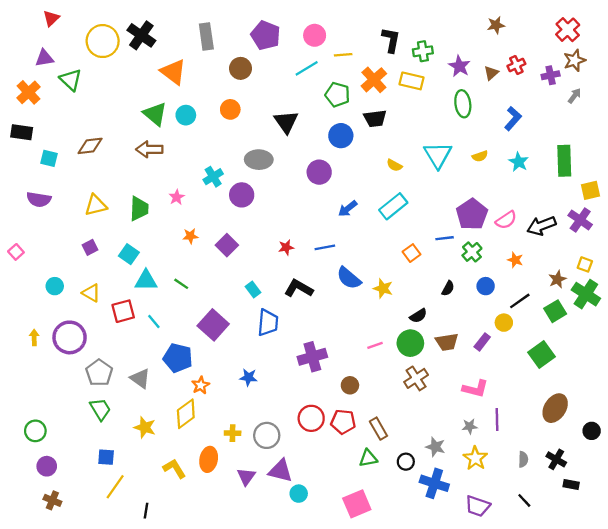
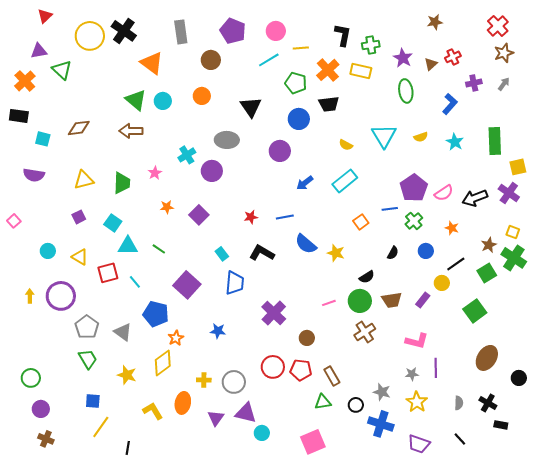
purple cross: (551, 75) -> (474, 83), moved
purple cross: (312, 357) -> (274, 313), turned -30

